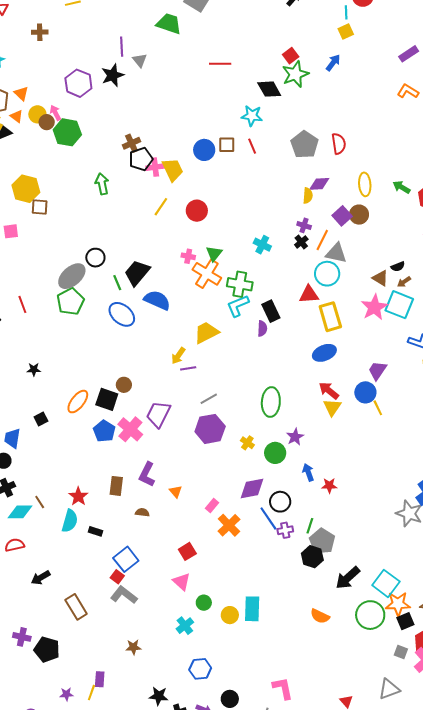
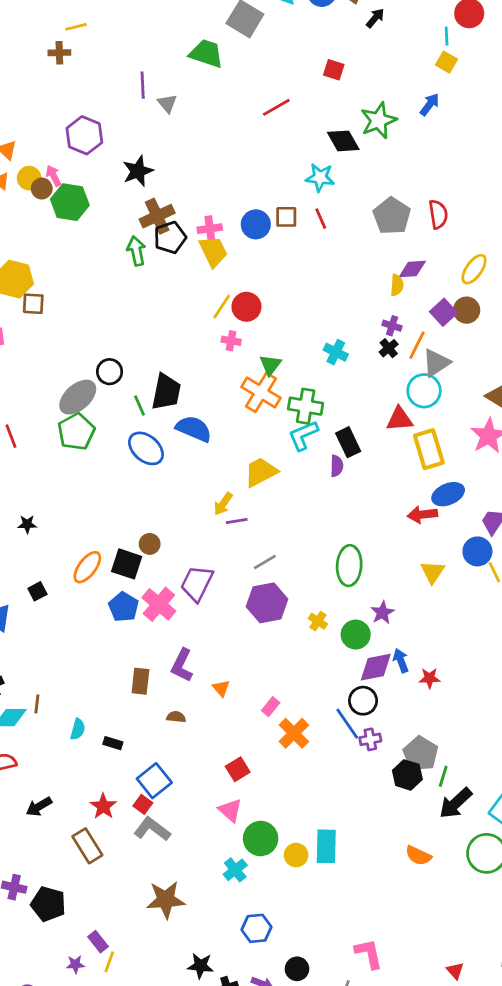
brown cross: (40, 32) -> (59, 53), moved
yellow square: (346, 32) -> (446, 62), turned -35
red square: (291, 56) -> (334, 70), moved, turned -35
red line: (220, 64) -> (276, 107), turned -30
black star: (113, 75) -> (138, 171), moved
brown cross: (132, 143) -> (157, 216), size x1.4
pink cross: (155, 167) -> (210, 229), moved
green arrow: (102, 184) -> (136, 251), moved
yellow ellipse: (365, 184) -> (474, 269), turned 40
yellow line: (161, 207) -> (222, 306), moved
gray triangle: (336, 253) -> (436, 363), turned -45
pink cross: (188, 256) -> (231, 341), moved
black trapezoid: (137, 273) -> (166, 392), turned 152
blue ellipse: (324, 353) -> (448, 494), moved
red arrow: (329, 391) -> (422, 515), moved, turned -45
purple diamond: (252, 489) -> (376, 667), moved
red star: (78, 496) -> (103, 806), moved
brown line: (40, 502) -> (37, 704), turned 40
cyan semicircle: (70, 521) -> (78, 729), size x0.7
green line: (310, 526) -> (443, 776), moved
green circle: (204, 603) -> (261, 839), size x1.6
brown star: (133, 647) -> (166, 900), size x1.8
purple rectangle: (100, 679) -> (98, 942), moved, turned -42

